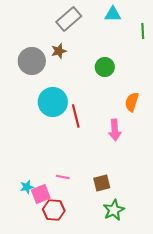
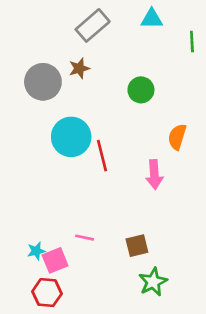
red hexagon: (54, 210) -> (47, 293), moved

